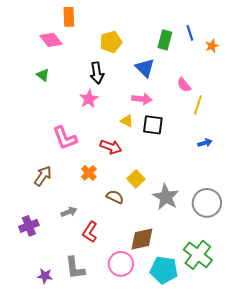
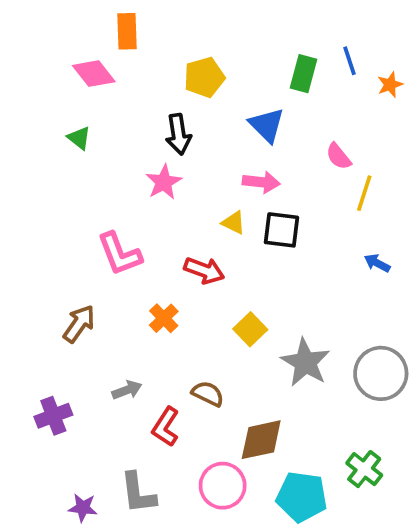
blue arrow: (205, 143) -> (377, 263), turned -136
brown semicircle: (115, 197) -> (208, 394), moved
green cross: (198, 255) -> (364, 469), size x0.7

